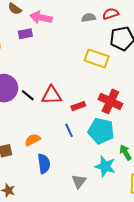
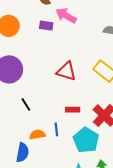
black line: (28, 95) -> (26, 104), moved
red triangle: (52, 95) -> (66, 71), moved
orange semicircle: (32, 140) -> (37, 135), moved

